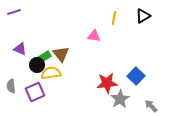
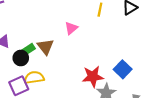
pink triangle: (94, 36) -> (71, 28), moved, turned -48
yellow semicircle: (51, 73) -> (34, 78), moved

